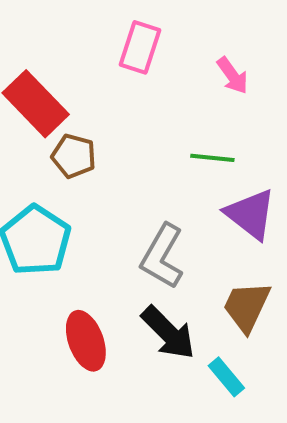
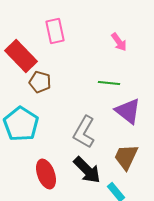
pink rectangle: (140, 47) -> (55, 31), moved, turned -30

